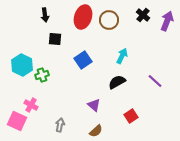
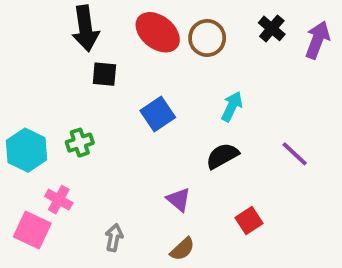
black arrow: (45, 15) -> (85, 28), size x1.6
red ellipse: (83, 17) -> (158, 32), turned -70
cyan hexagon: (22, 65) -> (27, 150), moved

